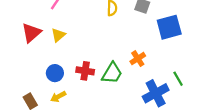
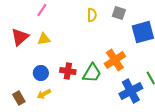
yellow triangle: (58, 35) -> (44, 39), turned 32
orange cross: (138, 59) -> (115, 60), size x1.5

